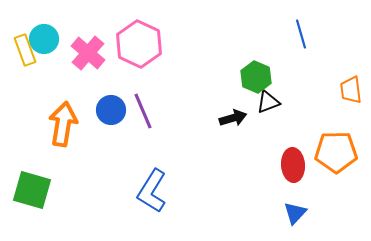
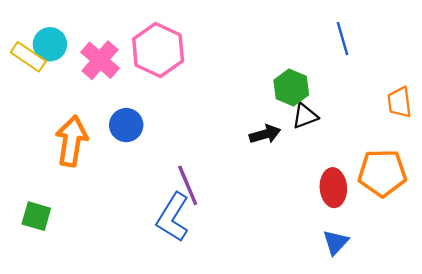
yellow rectangle: (25, 50) -> (28, 57), turned -36
purple line: (143, 111) -> (188, 185), moved
green square: (32, 190) -> (36, 216), size x0.7

